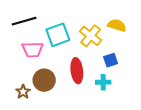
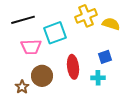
yellow cross: (91, 36) -> (86, 16), moved, turned 30

